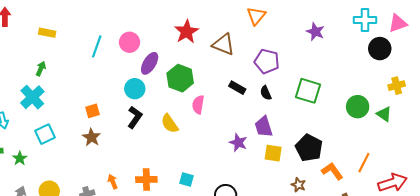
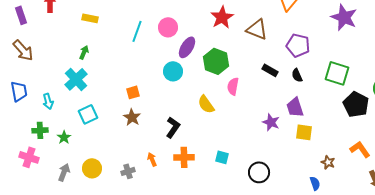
purple star: (315, 32) -> (344, 17), size x1.5
black L-shape: (135, 117) -> (173, 127), moved
black pentagon: (309, 148) -> (356, 104), moved

